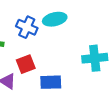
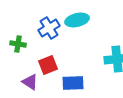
blue cross: (27, 27) -> (49, 28), turned 35

